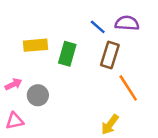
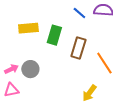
brown rectangle: (110, 55) -> (78, 48), moved
pink arrow: (13, 84) -> (11, 69), moved

